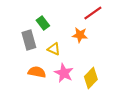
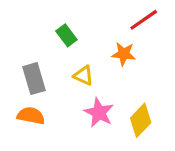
gray rectangle: (29, 40) -> (34, 79), moved
orange semicircle: (37, 72) -> (31, 116), moved

